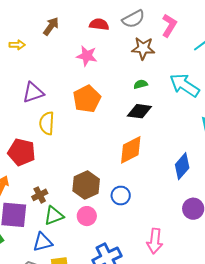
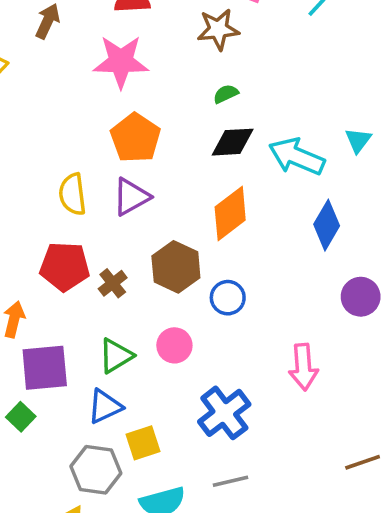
pink star: (87, 56) -> (121, 62), size x1.4
cyan arrow: (185, 85) -> (297, 157), moved
purple triangle: (33, 93) -> (131, 197), moved
red pentagon: (22, 152) -> (65, 266), moved
brown hexagon: (86, 185) -> (176, 267), moved
brown cross: (40, 195) -> (113, 283), moved

